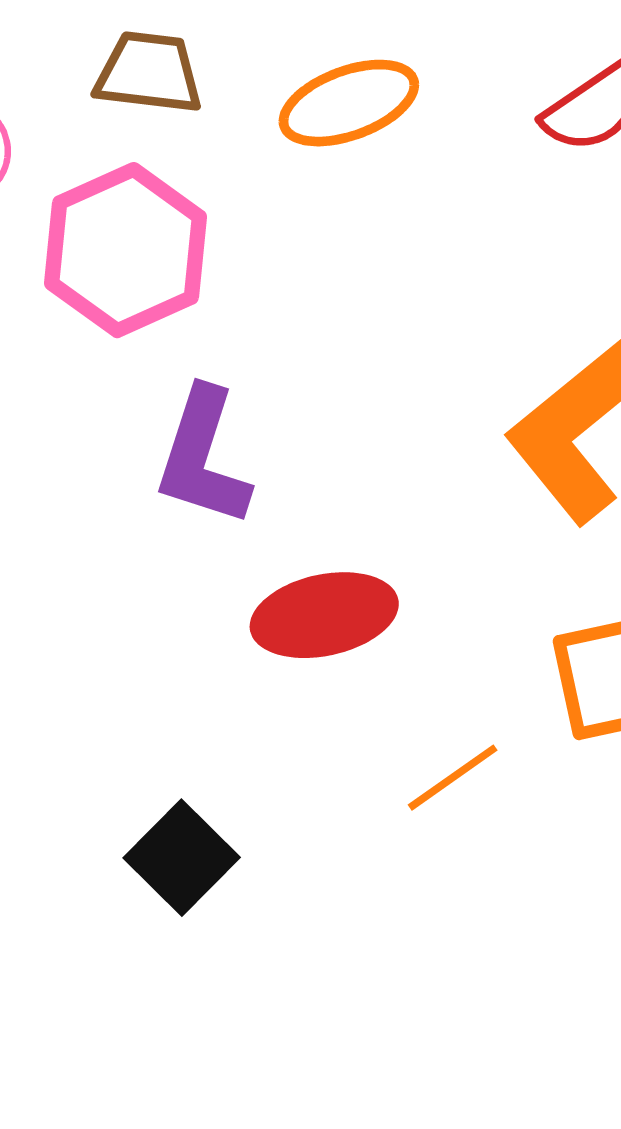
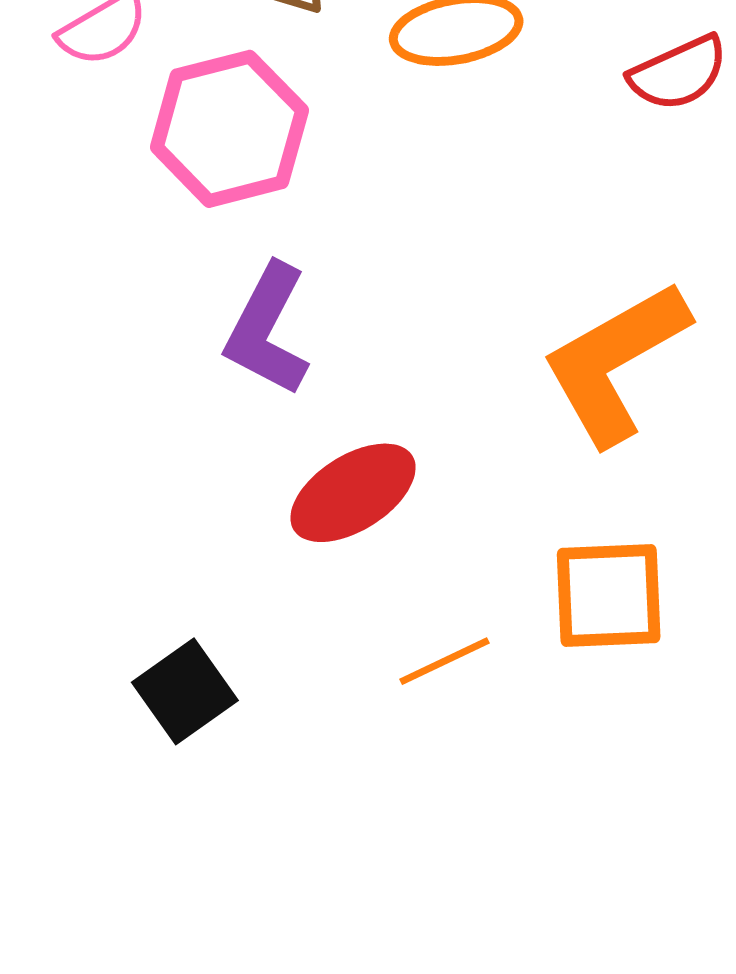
red ellipse: (324, 615) -> (353, 493), turned -30

